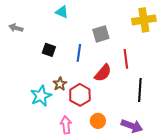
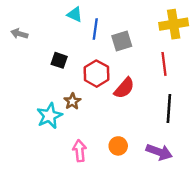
blue line: (79, 53) -> (95, 29), moved
red line: (126, 59) -> (164, 64), moved
red hexagon: (80, 95) -> (96, 74), moved

